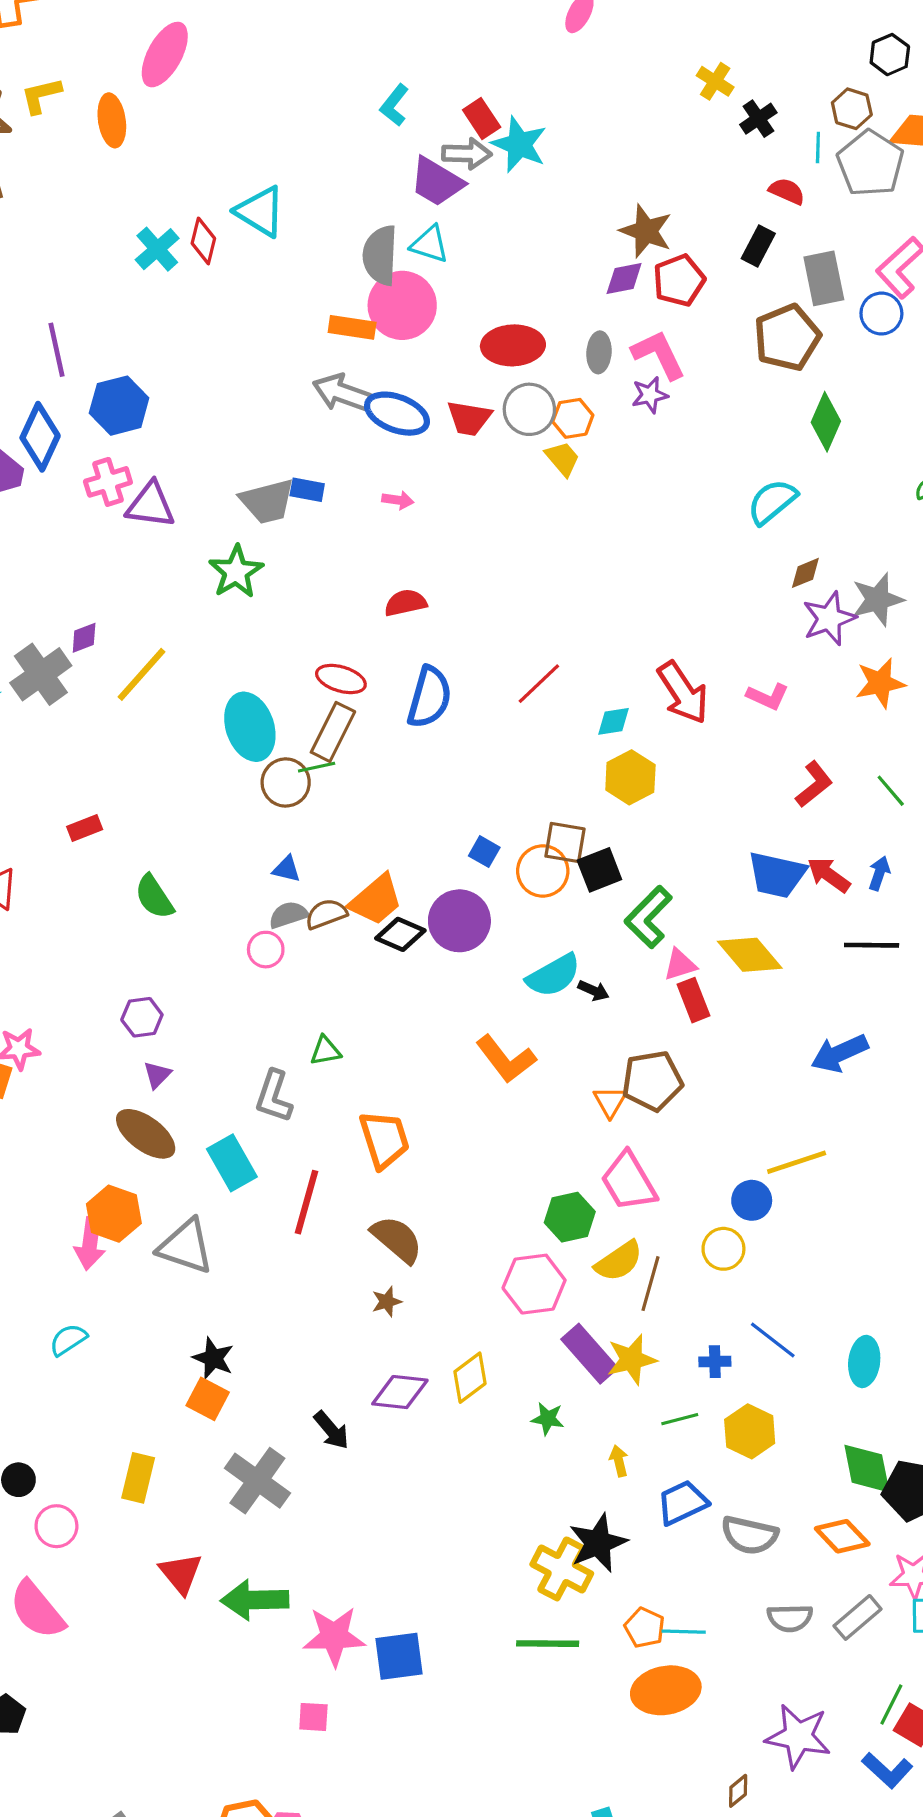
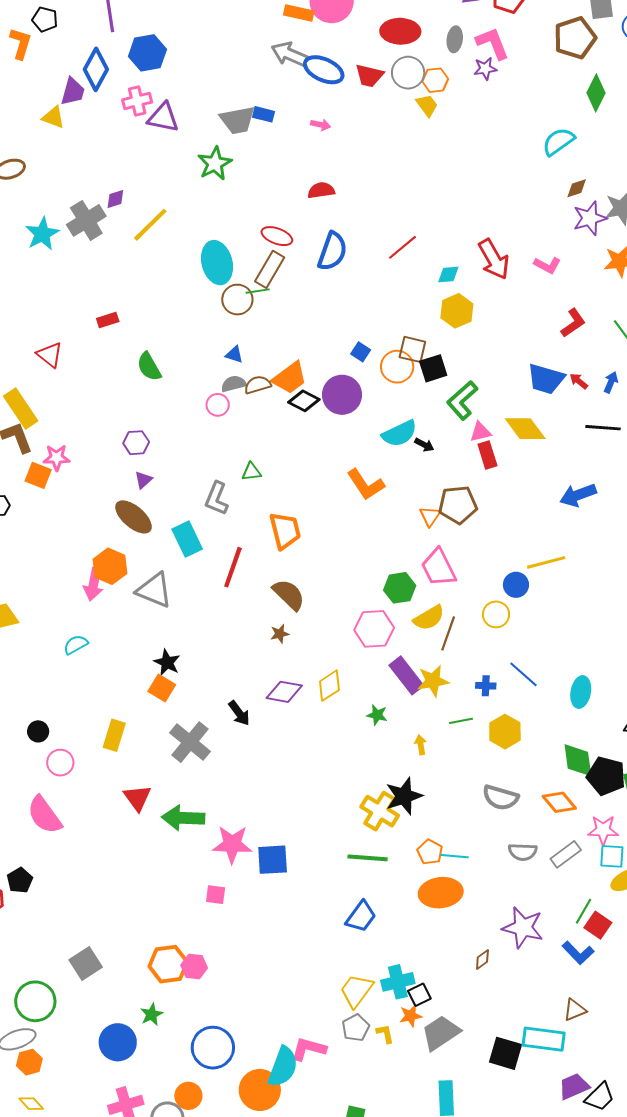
red arrow: (829, 875) -> (579, 381), size x0.7
blue trapezoid: (682, 1503) -> (361, 917), moved, turned 148

